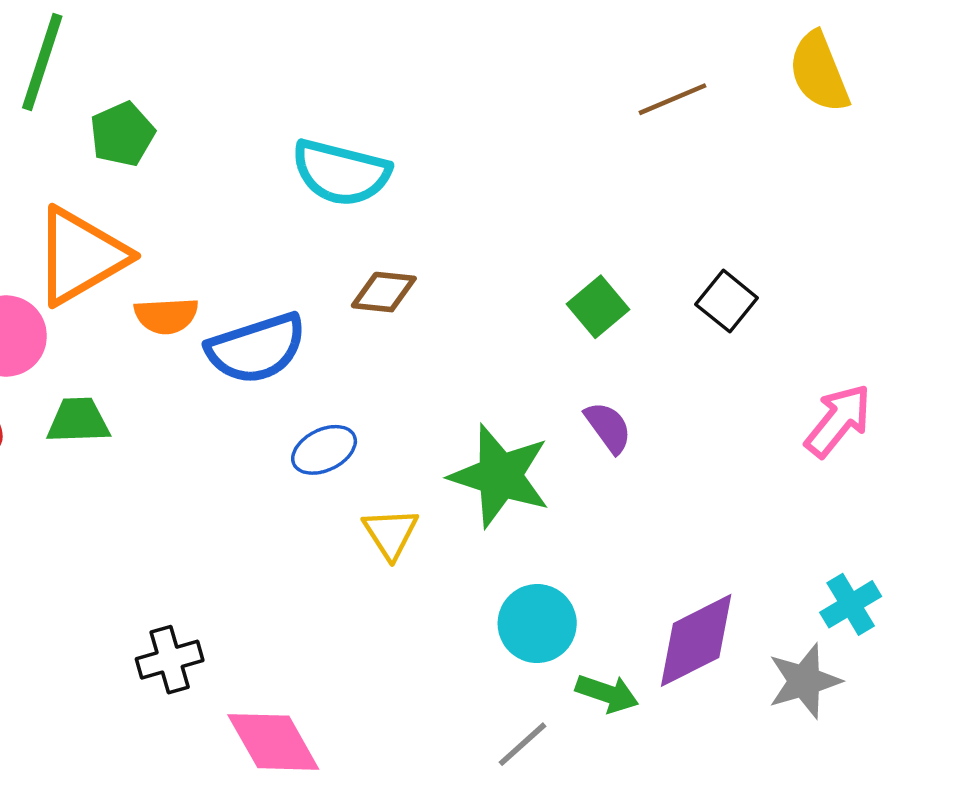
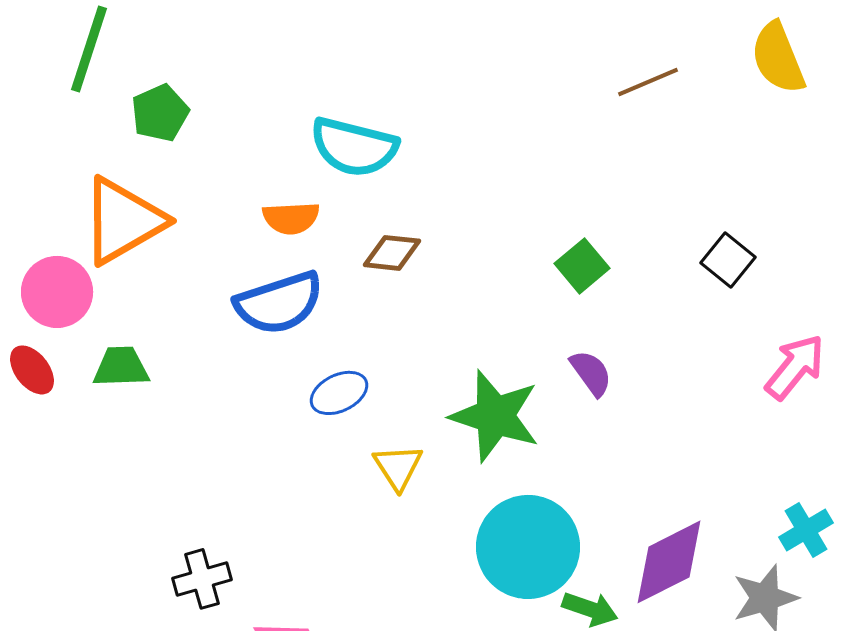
black square: (727, 301) -> (728, 260), moved
orange semicircle: (166, 316) -> (291, 218), moved
cyan circle: (537, 624) -> (528, 547), size x1.5

